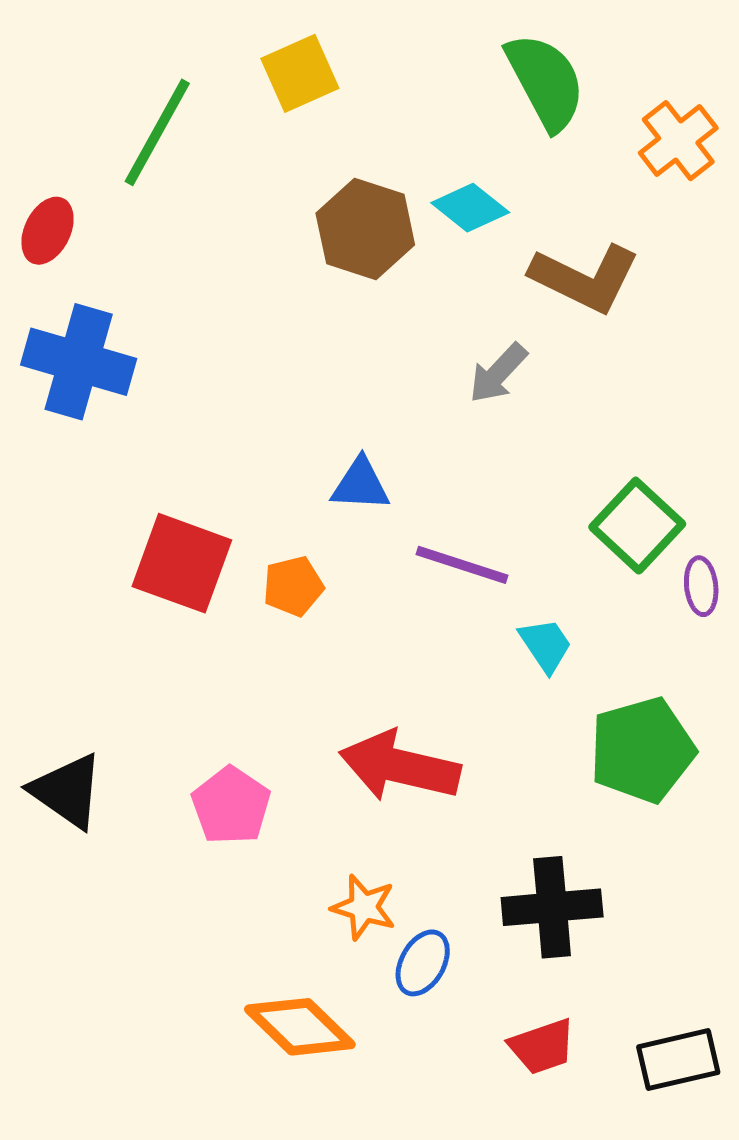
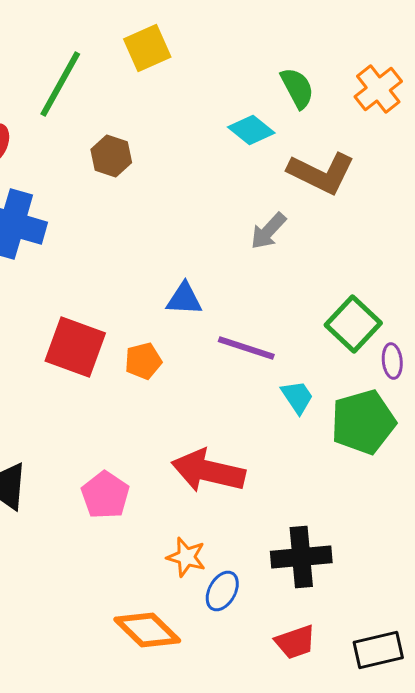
green semicircle: (546, 82) -> (297, 88), moved, size x0.7
brown hexagon: (365, 229) -> (111, 156), moved, size x0.7
green pentagon: (642, 750) -> (363, 422), moved

